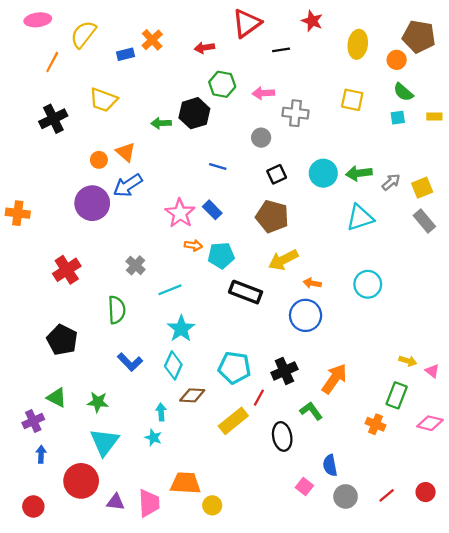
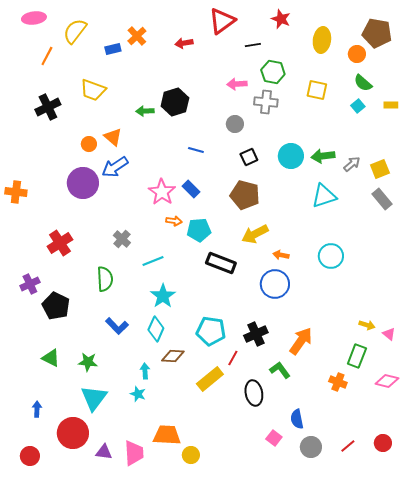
green hexagon: (222, 84) -> (273, 72), moved
cyan square: (398, 118) -> (358, 106), turned -32
purple cross: (33, 421) -> (30, 284), moved

